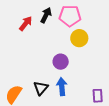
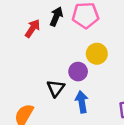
yellow circle: (79, 38) -> (97, 54), moved
black triangle: (41, 88) -> (56, 88), moved

